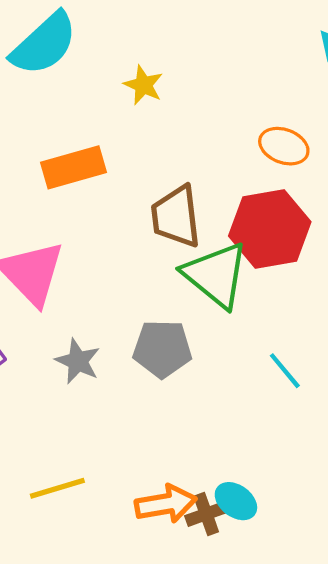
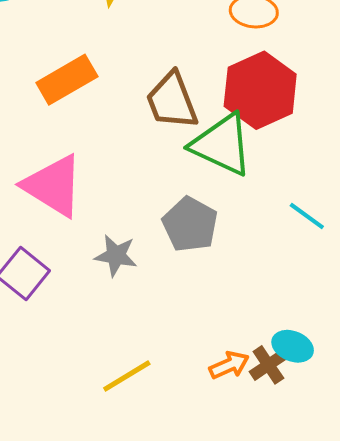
gray pentagon: (162, 349) -> (190, 224), turned -30
orange arrow: (166, 504) -> (229, 365), size x0.7

